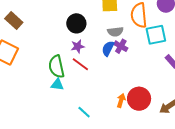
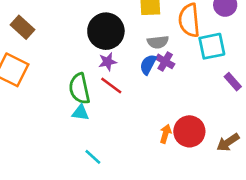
black circle: (76, 23) -> (106, 31), size x1.4
cyan line: (84, 112) -> (93, 157), moved

